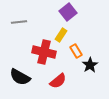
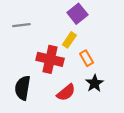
black star: (90, 65) -> (95, 83), moved
black semicircle: (20, 77) -> (23, 88), turned 70

